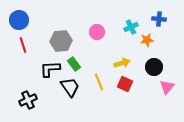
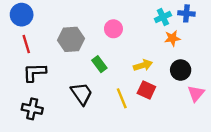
cyan cross: (131, 27) -> (163, 17), moved
green rectangle: (74, 64) -> (99, 64), moved
black L-shape: (50, 69) -> (35, 72), moved
yellow line: (99, 82) -> (122, 98), moved
black cross: (28, 100) -> (32, 109), turned 36

